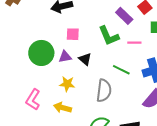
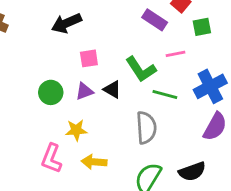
green L-shape: (109, 36) -> (141, 69), moved
green circle: (41, 53) -> (51, 92), size x0.7
yellow star: (67, 84) -> (76, 130), moved

